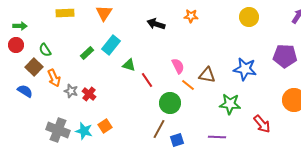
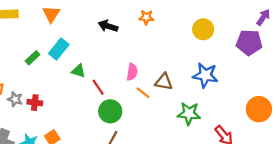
yellow circle: (249, 17) -> (203, 29), moved
purple pentagon: (285, 56) -> (249, 42), moved
pink semicircle: (178, 66) -> (132, 72), turned 35
red cross: (89, 94) -> (35, 103), turned -32
green circle: (170, 103) -> (110, 111), moved

